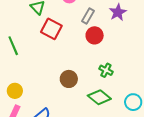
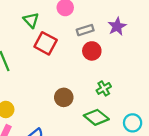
gray rectangle: (88, 16) -> (85, 30), turned 42
green cross: (106, 70) -> (104, 88), turned 32

